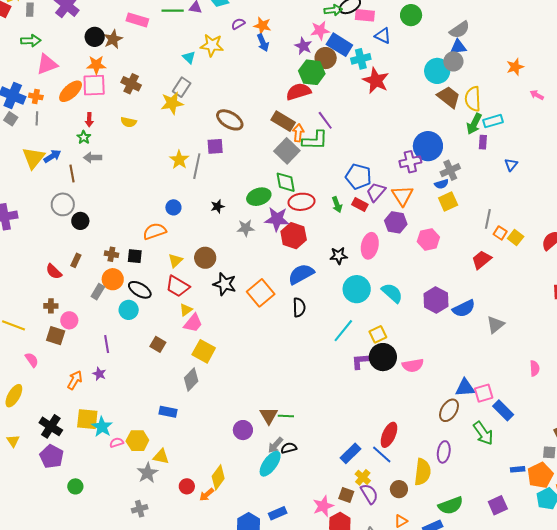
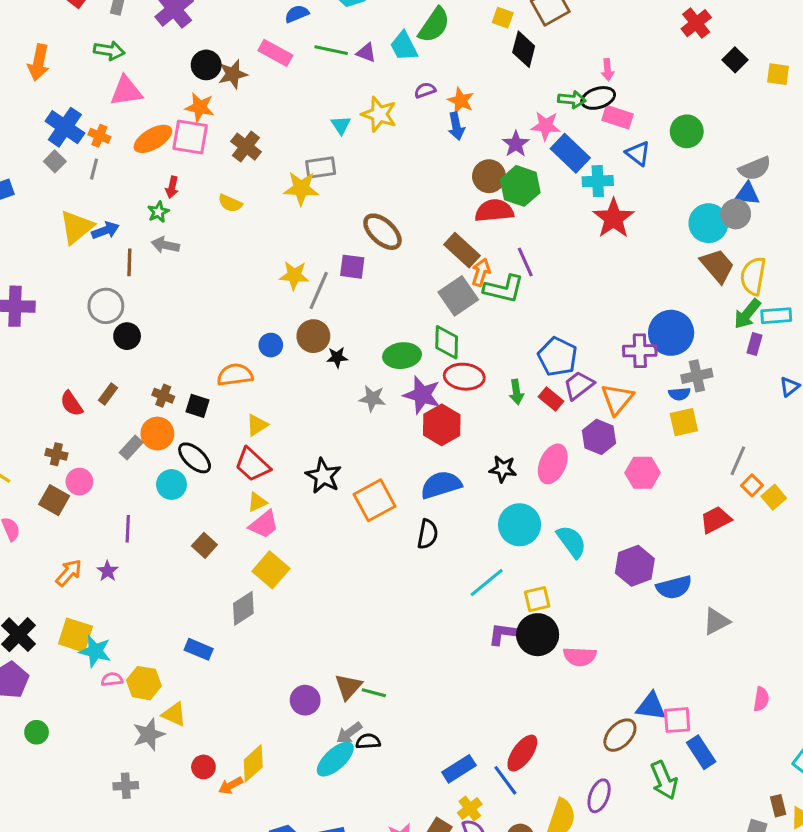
brown circle: (326, 58) -> (489, 176), moved
gray rectangle: (182, 87) -> (321, 168), turned 36
yellow star: (179, 160) -> (294, 275), turned 30
brown circle: (205, 258) -> (313, 336), moved
cyan star: (102, 427) -> (95, 651), turned -30

